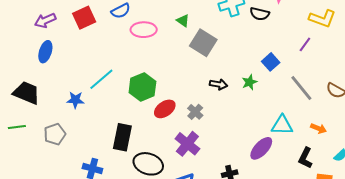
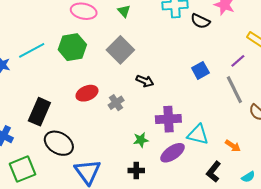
gray square: (203, 43) -> (120, 50), moved
green star: (249, 82) -> (141, 140), moved
green hexagon: (142, 87) -> (72, 47), moved
gray line: (301, 88) -> (234, 90), moved
purple cross: (187, 144) -> (168, 119), moved, turned 35

